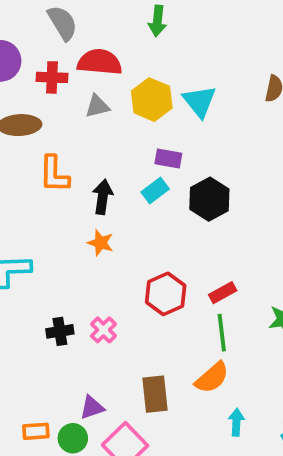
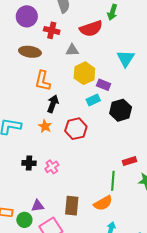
red semicircle: (100, 62) -> (91, 29), moved, turned 145
yellow hexagon: (152, 100) -> (84, 73), moved
black arrow: (103, 197) -> (53, 104), moved
orange star: (101, 243) -> (45, 126), moved
red rectangle: (223, 293) -> (129, 161), moved
red hexagon: (166, 294) -> (76, 129), moved

